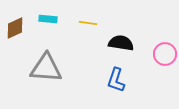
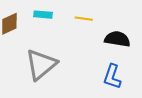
gray triangle: (46, 68) -> (41, 64), turned -44

